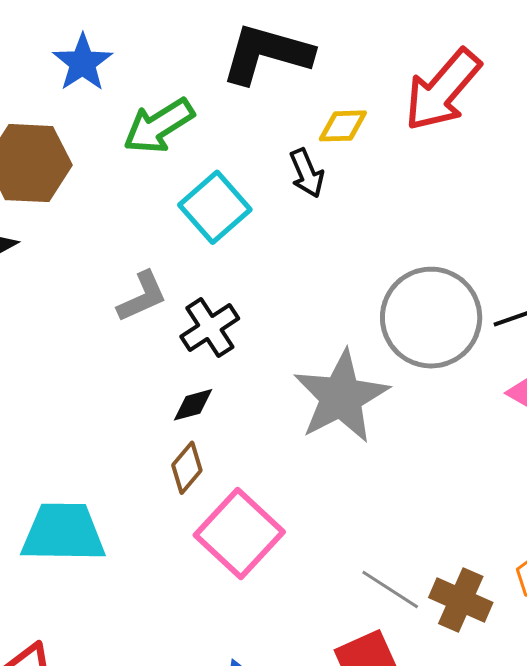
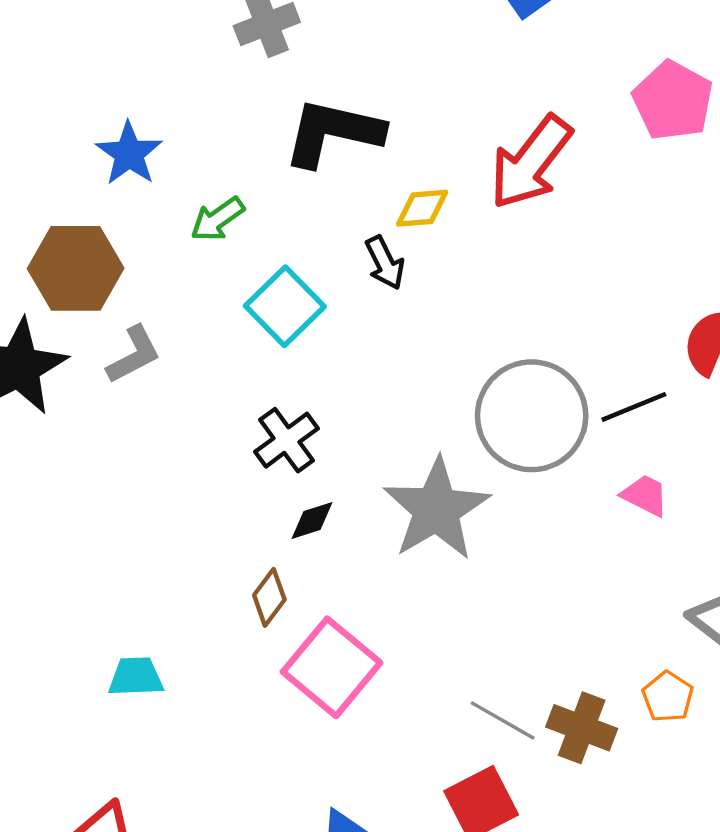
green arrow: (159, 126) -> (218, 219), size x0.7
gray L-shape: (142, 297) -> (134, 355), moved
black diamond: (193, 405) -> (312, 521), moved
cyan trapezoid: (63, 533) -> (136, 677), size x0.6

